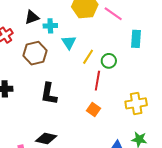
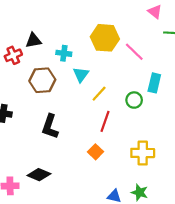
black triangle: (32, 17) -> (33, 40), moved
green circle: (109, 61) -> (134, 100), moved

